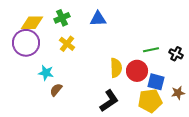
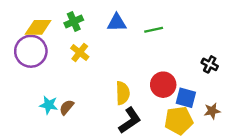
green line: (151, 50) -> (154, 30), moved
yellow semicircle: (116, 68) -> (123, 93), moved
cyan star: (46, 73) -> (49, 105), moved

